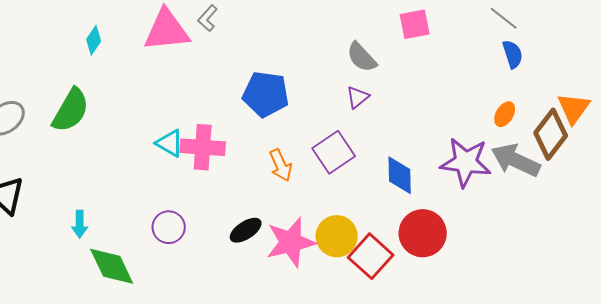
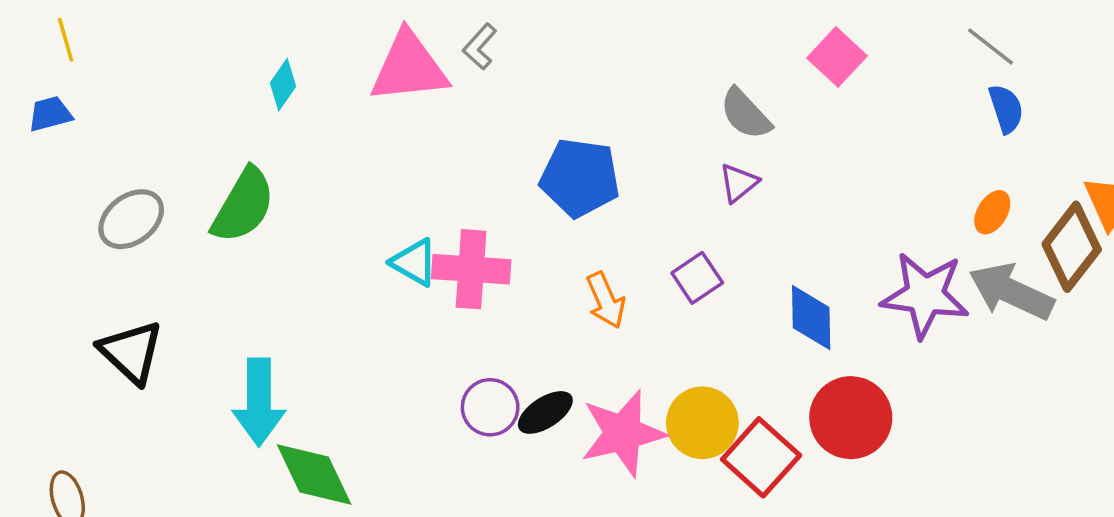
pink square: (415, 24) -> (837, 57), turned -36
purple square: (334, 152) -> (697, 278), size x0.7
cyan arrow: (80, 224) -> (259, 402), size x1.8
purple circle: (169, 227) -> (490, 407), moved

